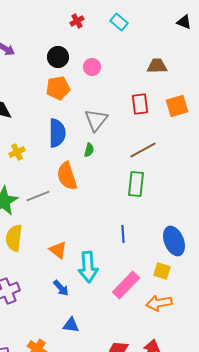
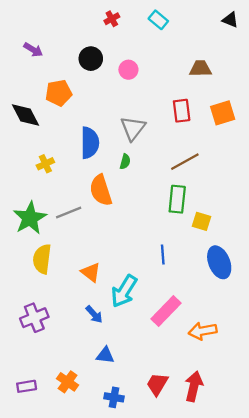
orange pentagon: (58, 88) -> (59, 93), moved
cyan arrow: (88, 267) -> (124, 291), turned 36
yellow square: (162, 271) -> (202, 221), moved

